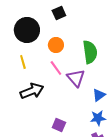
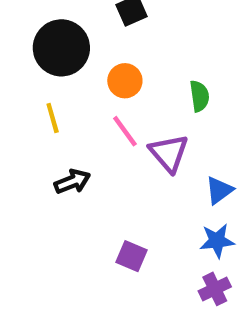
green semicircle: (90, 52) -> (199, 96), size x0.6
black arrow: (32, 91) -> (72, 182), size x0.7

